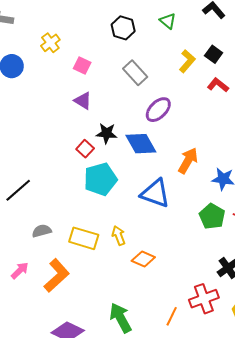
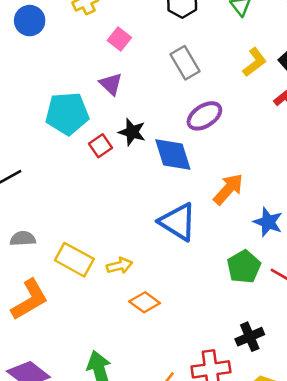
cyan pentagon: (100, 179) -> (67, 114), moved
yellow arrow: (119, 236) -> (120, 266), turned 84

